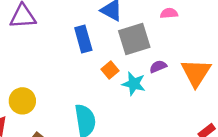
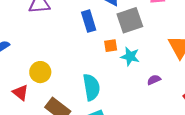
purple semicircle: (158, 66) -> (154, 80), moved
orange square: (110, 70) -> (111, 46), turned 32

